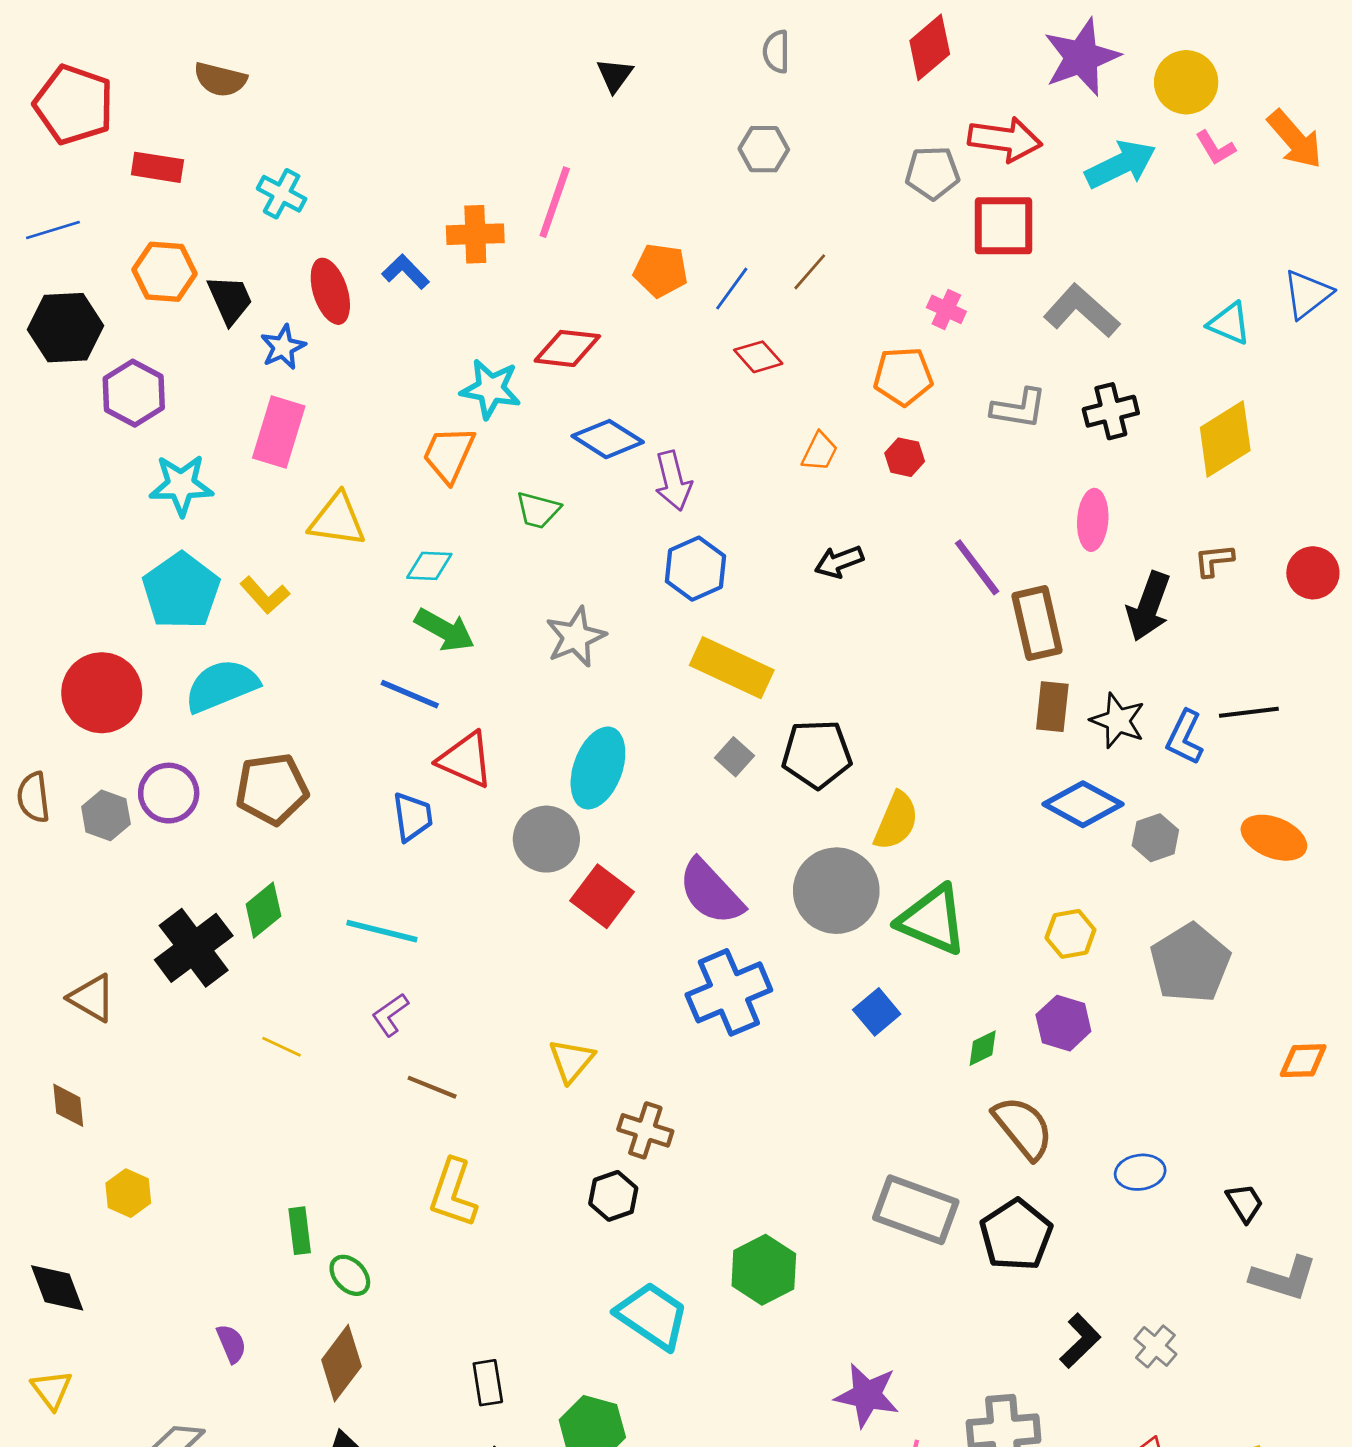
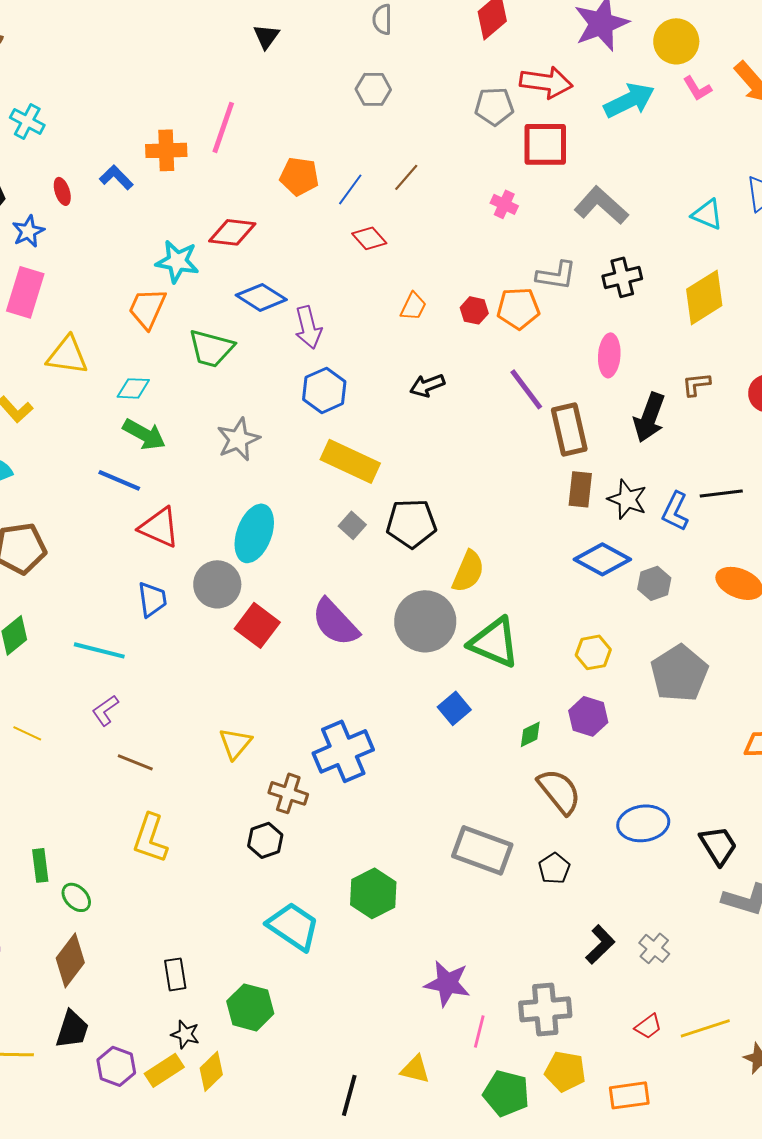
red ellipse: (330, 291) -> (62, 191), size x0.6
orange pentagon: (903, 376) -> (518, 308), moved
green trapezoid: (538, 510) -> (211, 348), size x1.4
blue trapezoid: (413, 817) -> (152, 599), moved
blue cross: (729, 992) -> (343, 751), moved
blue ellipse: (1140, 1172) -> (643, 823), size x1.4
black trapezoid: (1245, 1203) -> (718, 845), size x1.4
black pentagon: (1016, 1235) -> (554, 868), size x0.6

